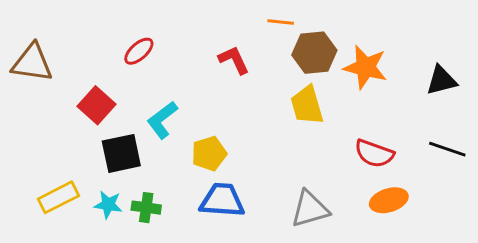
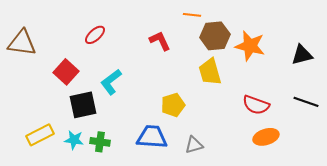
yellow pentagon: (209, 153) -> (173, 105), moved
gray triangle: (310, 209) -> (194, 145), moved, size x0.7

